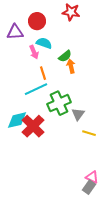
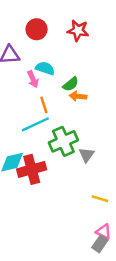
red circle: (37, 21) -> (37, 29), moved
orange arrow: (71, 66) -> (78, 96), turned -72
red cross: (33, 126) -> (32, 169), turned 30
yellow line: (89, 133) -> (100, 199), moved

